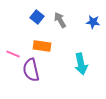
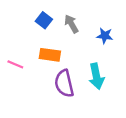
blue star: (93, 22) -> (105, 36), moved
purple semicircle: (31, 70) -> (64, 83), moved

